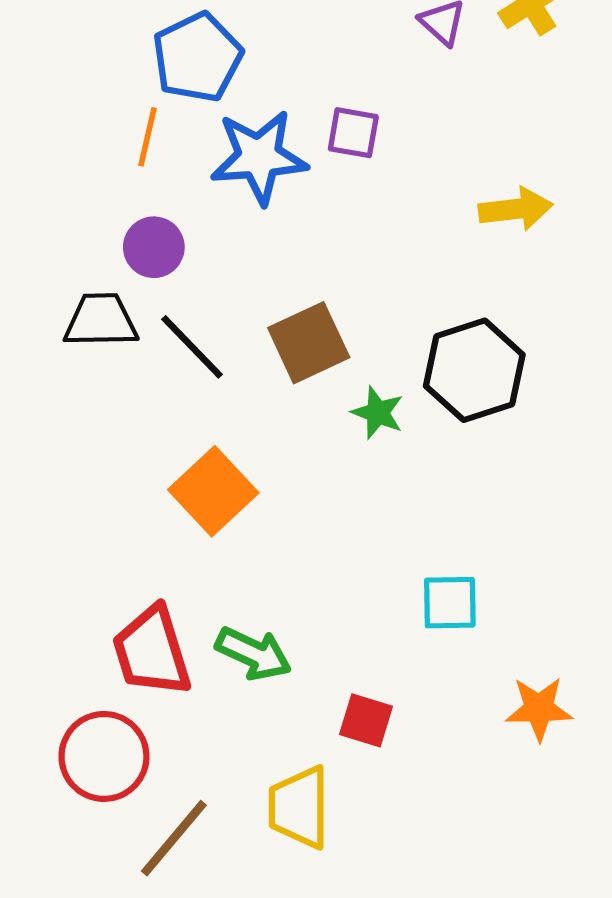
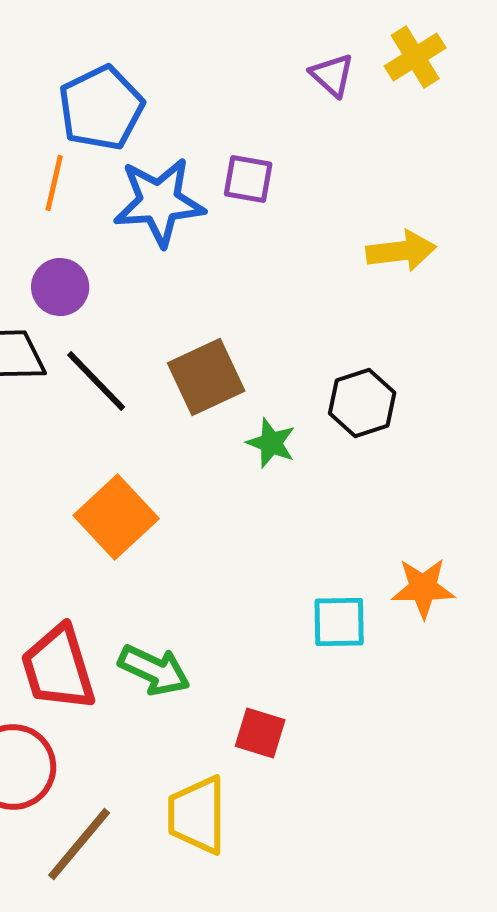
black hexagon: (474, 370) -> (362, 403), size x0.7
orange star: (539, 709) -> (423, 588), moved

